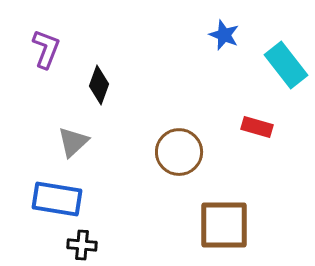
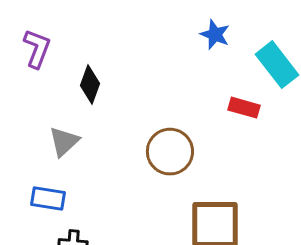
red rectangle: (257, 127) -> (244, 108), moved
blue rectangle: (57, 199) -> (48, 199), size x0.7

